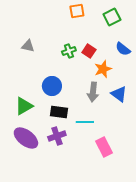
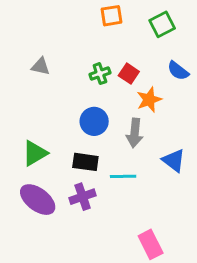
blue circle: (52, 86) -> (94, 121), moved
blue triangle: (119, 94) -> (174, 160), moved
pink rectangle: (104, 147) -> (151, 244), moved

